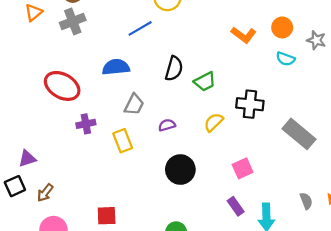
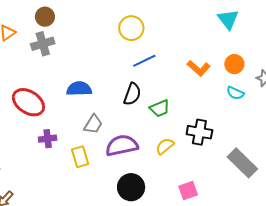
blue line: (140, 28) -> (144, 61), moved
purple semicircle: (167, 125) -> (122, 145), size x2.0

